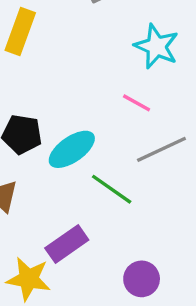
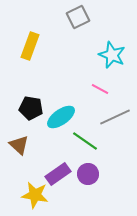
purple circle: (142, 279) -> (88, 174), moved

